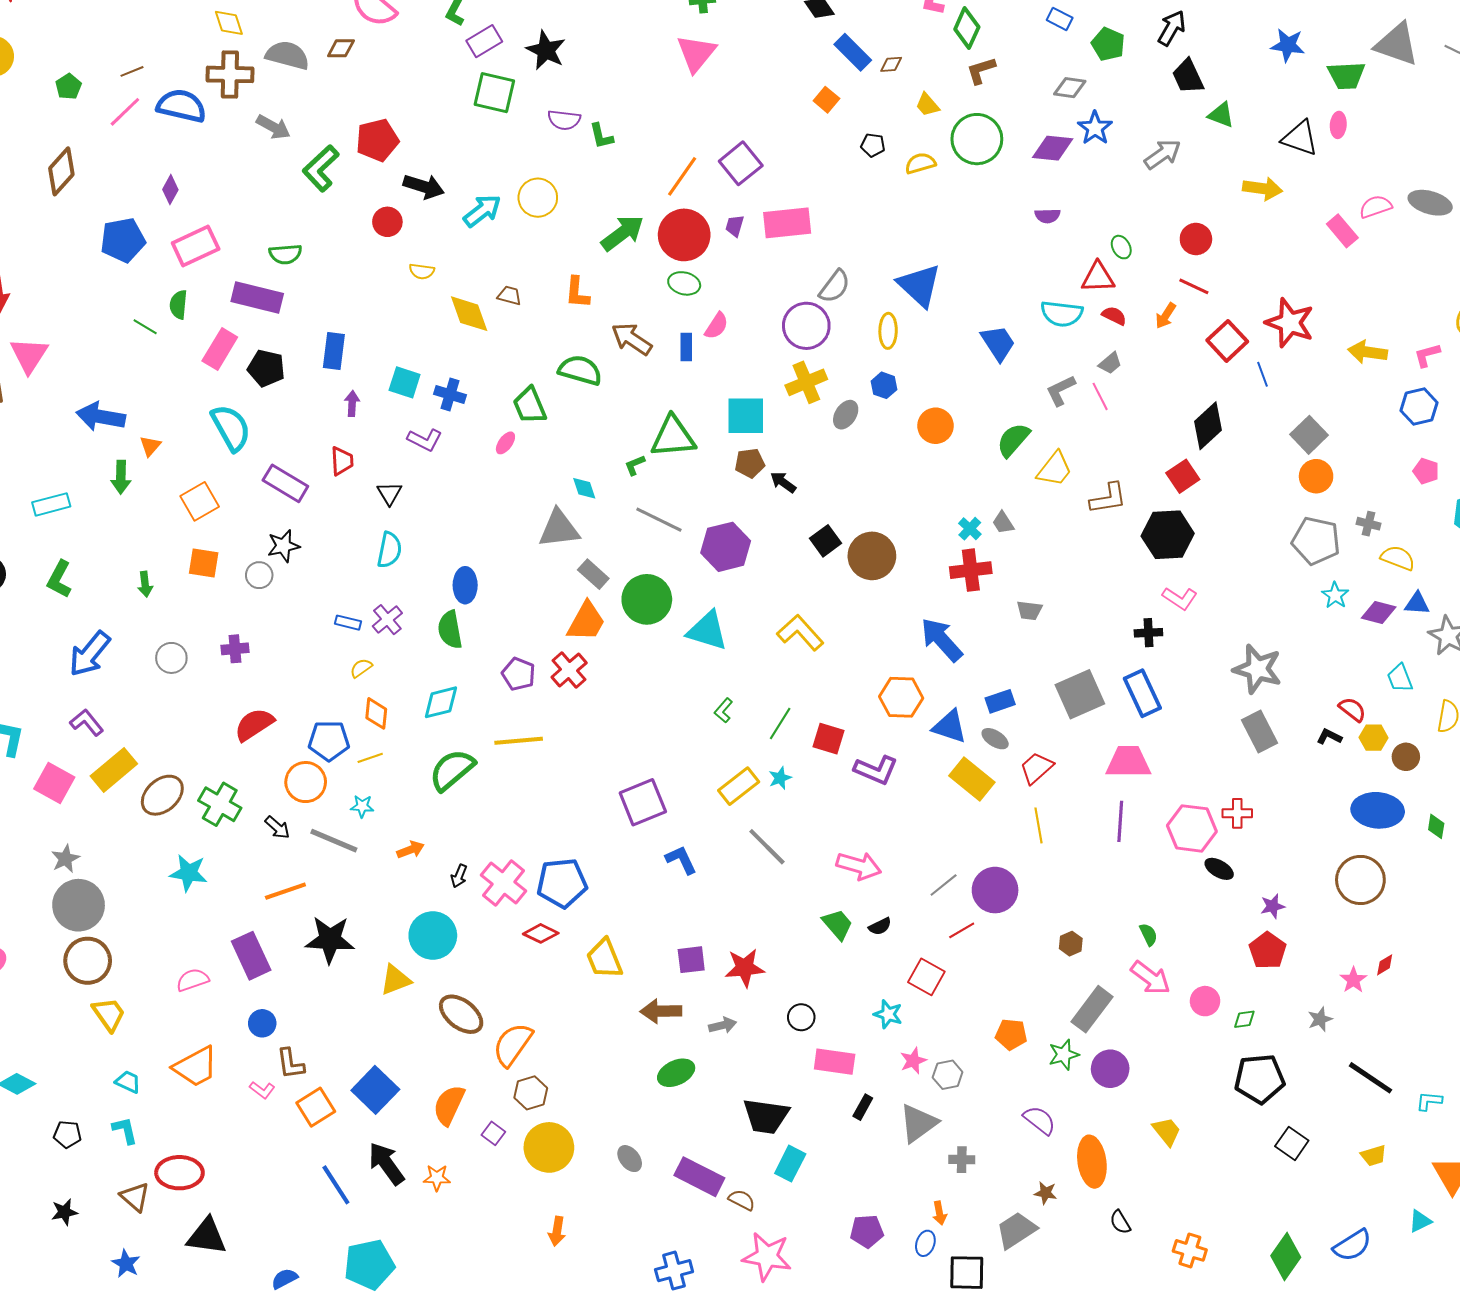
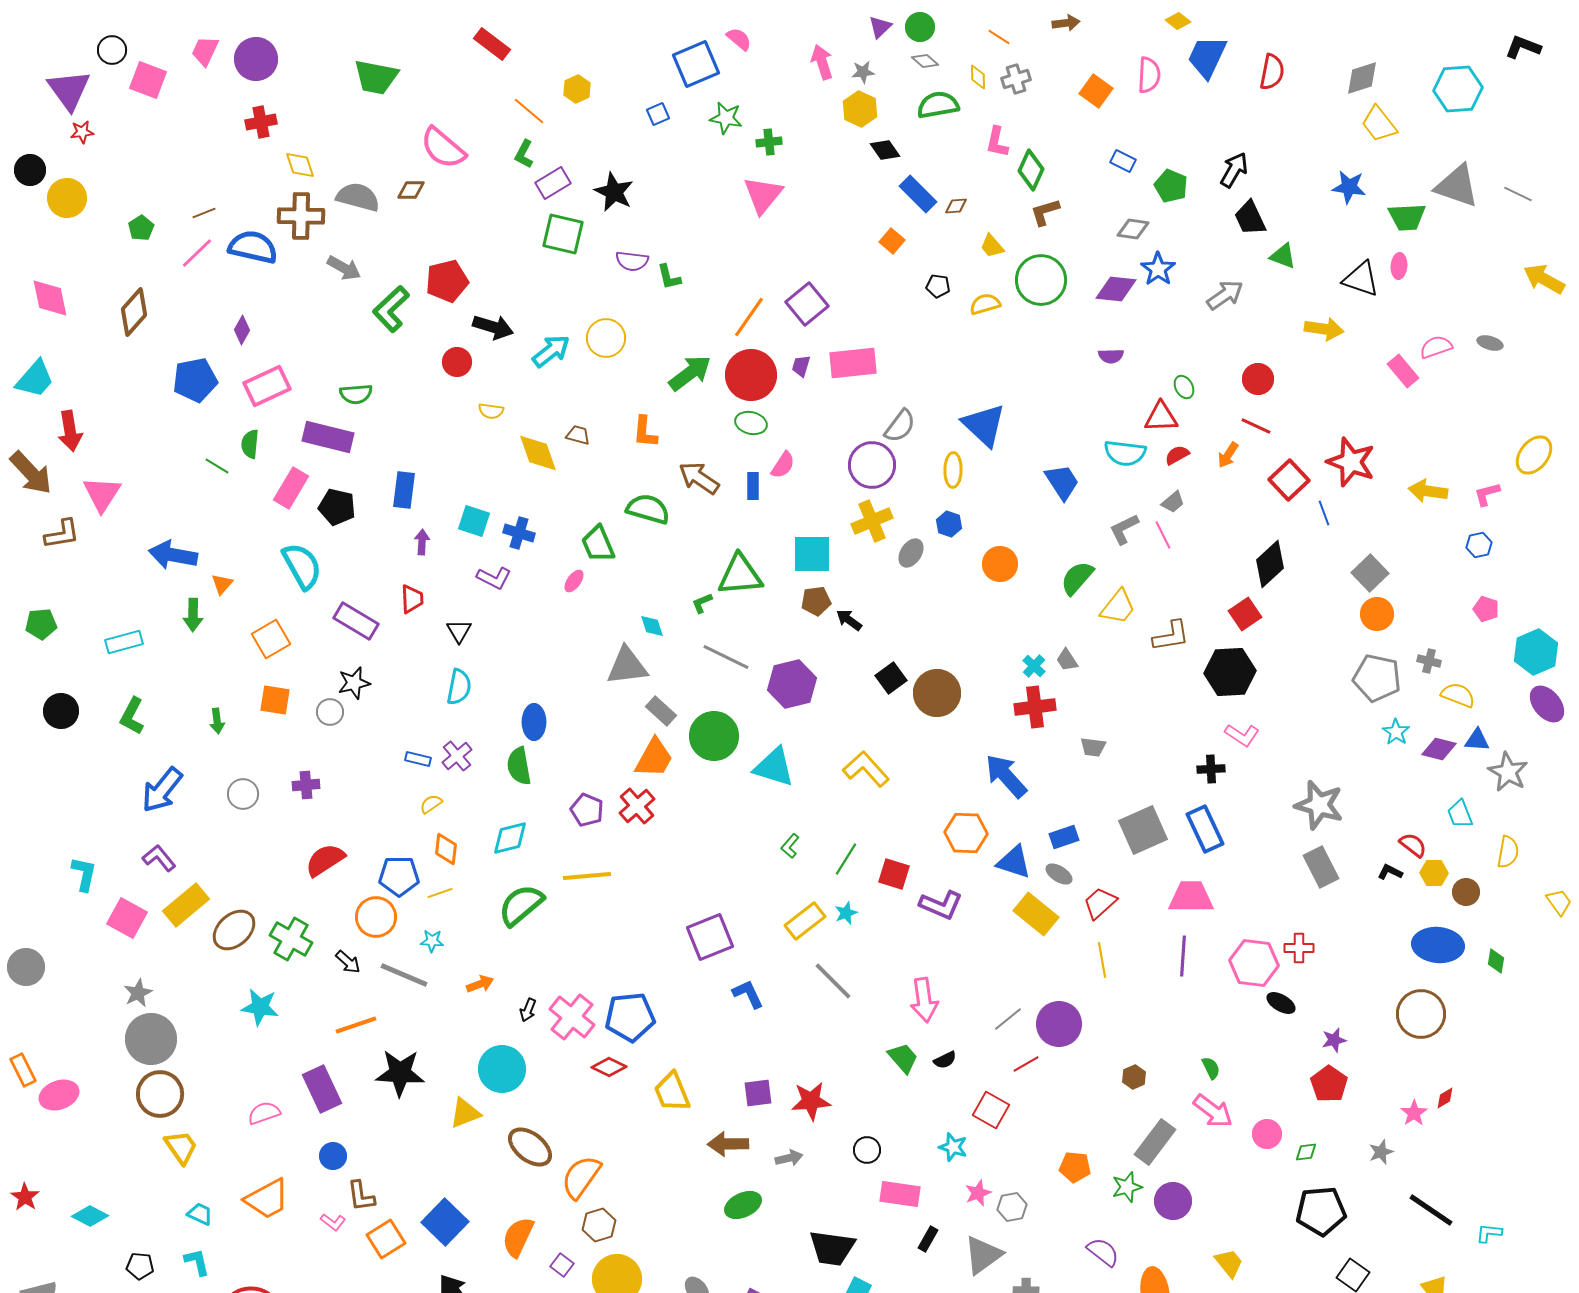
gray ellipse: (1430, 203) -> (1490, 343), size x0.6
red semicircle: (1114, 316) -> (1177, 455), turned -55
blue hexagon: (1419, 407) -> (1479, 545), size x0.7
pink arrow: (859, 866) -> (924, 1000), turned 66

